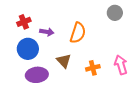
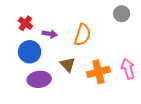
red cross: (24, 22) -> (25, 23), turned -32
orange cross: (93, 68) -> (98, 72), size x1.5

